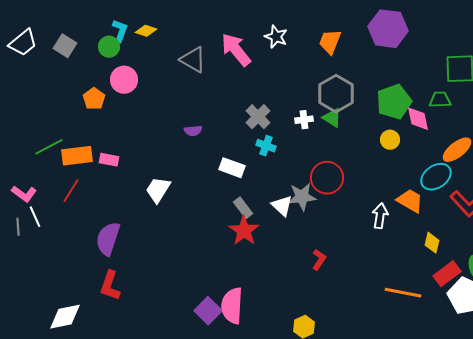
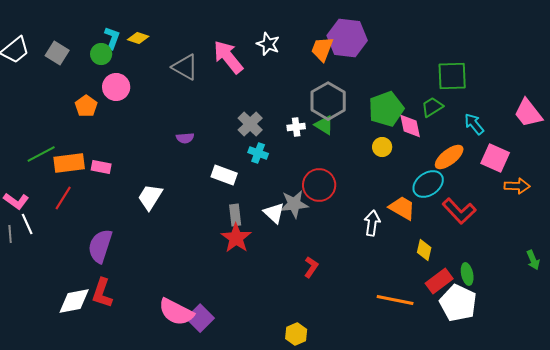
purple hexagon: (388, 29) -> (347, 38), moved
green trapezoid: (440, 100) -> (432, 107), turned -30
gray rectangle: (243, 208) -> (235, 215), turned 30
pink semicircle: (232, 306) -> (176, 312), moved, turned -66
white diamond: (65, 317) -> (74, 301), moved

